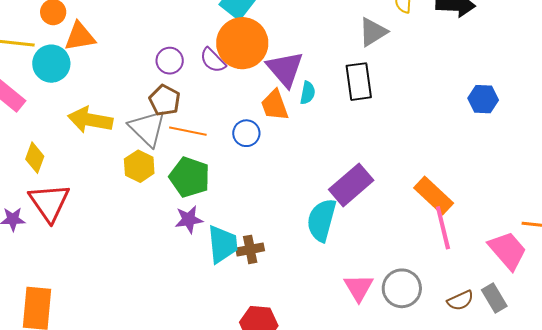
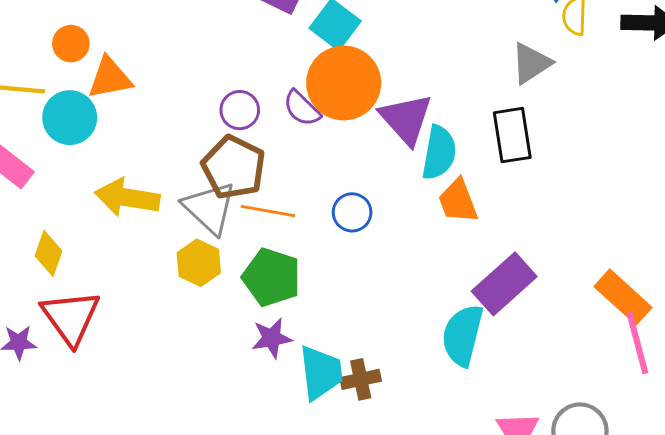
cyan semicircle: (308, 93) -> (439, 153), size x1.6
brown pentagon: (165, 100) -> (234, 167), size x1.4
orange trapezoid: (275, 105) -> (458, 201), moved

